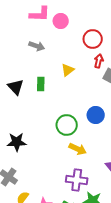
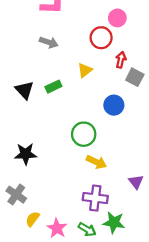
pink circle: (61, 21) -> (117, 18), moved
red circle: (93, 39) -> (101, 38), moved
green rectangle: (41, 84) -> (53, 87), turned 64
blue circle: (96, 115) -> (114, 105), moved

